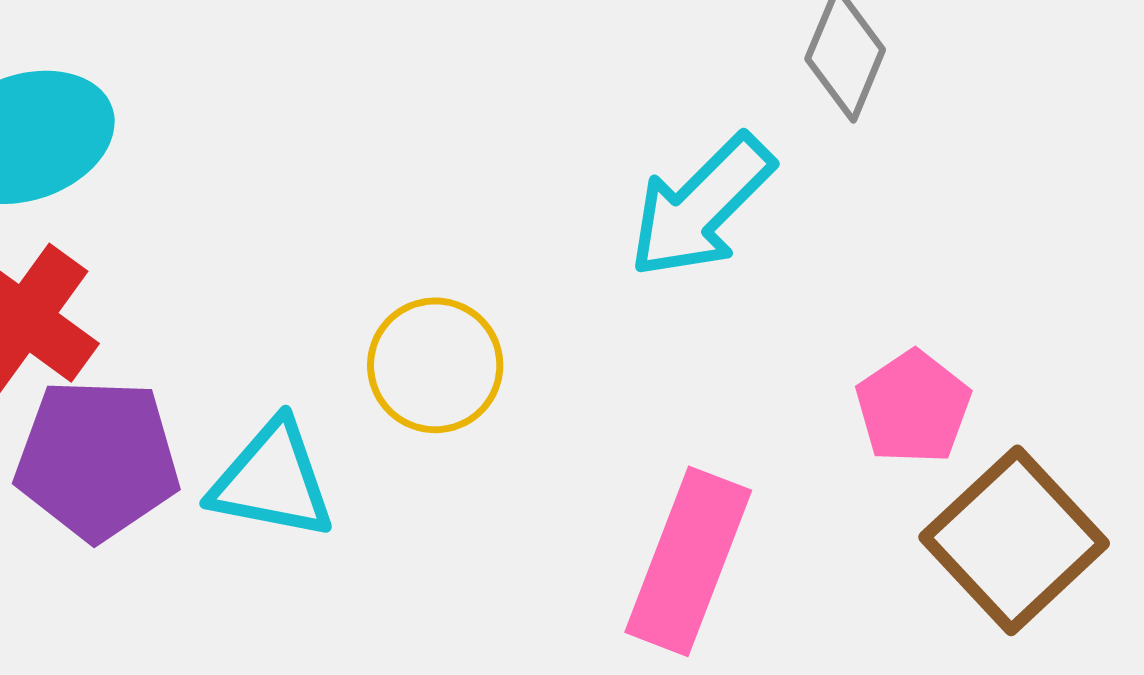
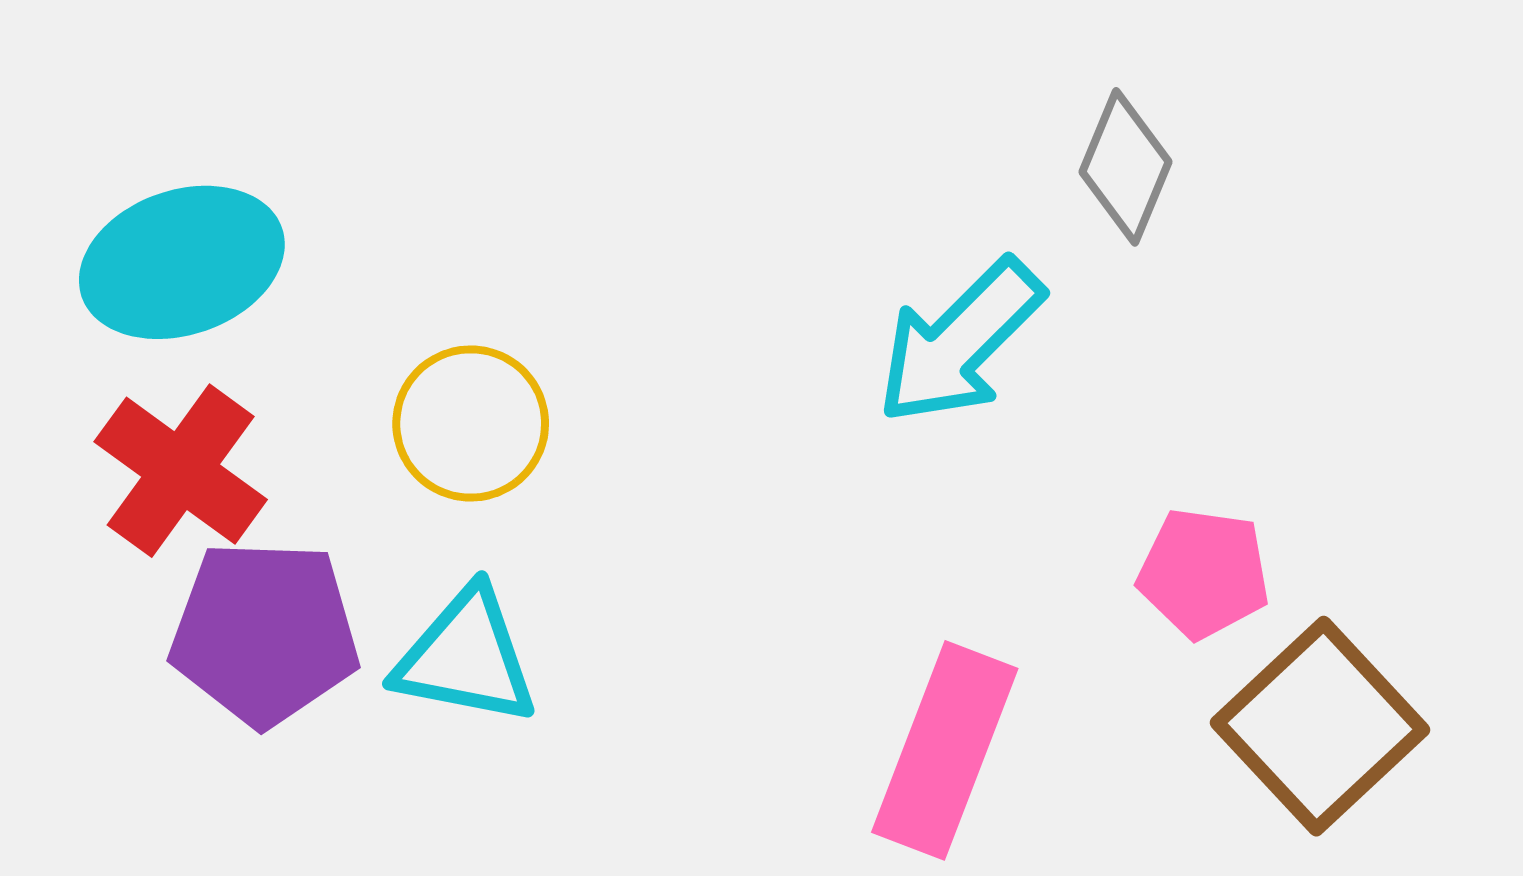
yellow circle: (435, 365) -> (471, 423), moved
pink pentagon: (913, 407) -> (1204, 573), turned -30

